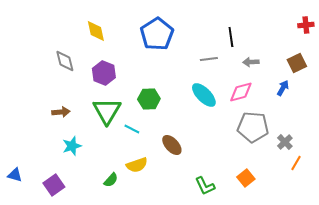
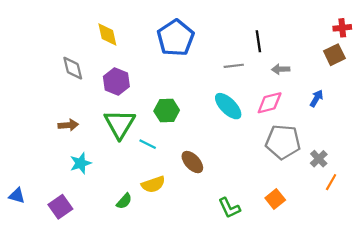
brown square: (297, 63) -> (334, 55), moved

